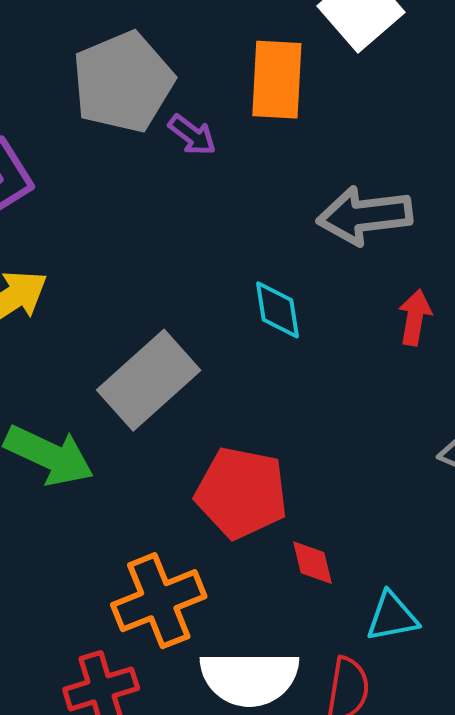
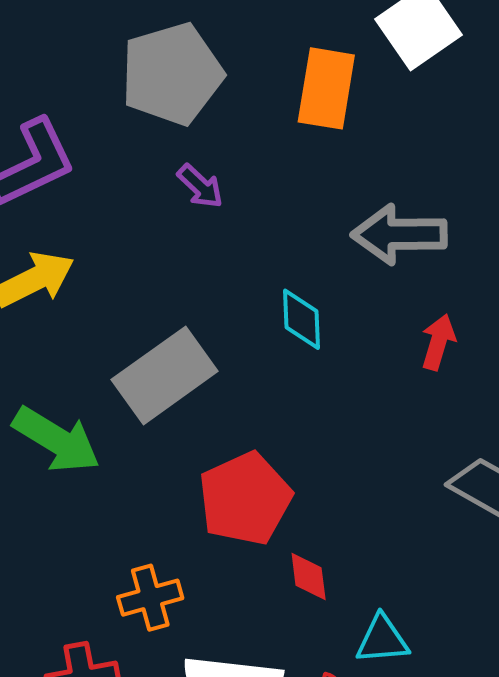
purple arrow: (192, 135) -> (200, 186), moved
red pentagon: (241, 493) -> (245, 499), turned 30
orange cross: (159, 601) -> (150, 598), size x0.7

